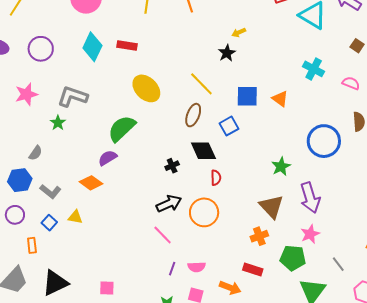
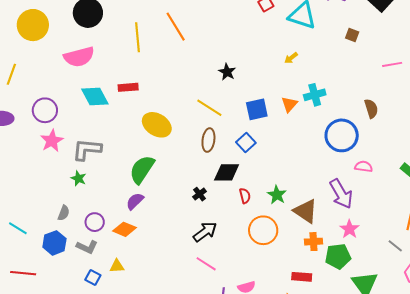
yellow arrow: (239, 32) -> (291, 58), moved
cyan diamond: (92, 47) -> (95, 97), turned -40
cyan cross: (314, 69) -> (315, 95), moved, turned -30
pink semicircle: (351, 83) -> (364, 167), moved
pink star: (26, 94) -> (52, 141), moved
orange triangle: (280, 99) -> (289, 104), turned 48
black diamond: (203, 151) -> (227, 172), turned -52
green star: (281, 166) -> (277, 195), moved
orange circle: (204, 212) -> (263, 230), moved
purple circle: (15, 215) -> (95, 222), moved
orange cross: (259, 236) -> (313, 242), moved, turned 30
gray line: (338, 264) -> (395, 246), moved

